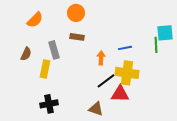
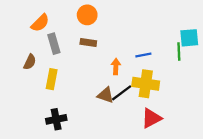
gray rectangle: (54, 50) -> (54, 44), moved
red triangle: (120, 94) -> (151, 118), moved, turned -30
brown triangle: (96, 109) -> (106, 95), moved

